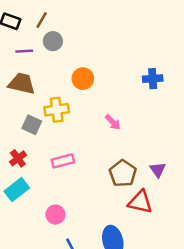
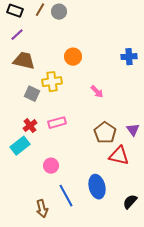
gray circle: (53, 41) -> (59, 12), moved
purple line: (24, 51) -> (17, 35), moved, turned -40
red cross: (18, 158) -> (30, 126), moved

